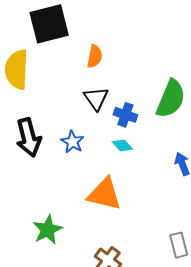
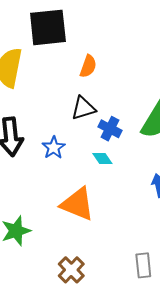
black triangle: (96, 98) -> (83, 108), turned 40

